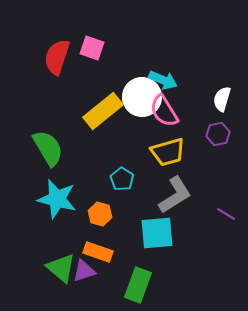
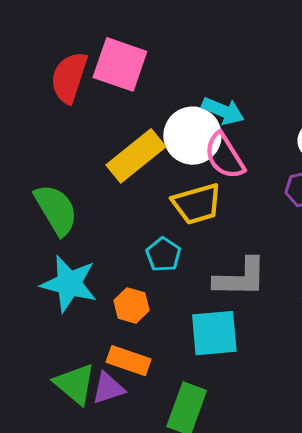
pink square: (92, 48) -> (120, 64), size x1.5
yellow trapezoid: (168, 152) -> (197, 204), moved
gray L-shape: (175, 195) -> (240, 278), turned 33

